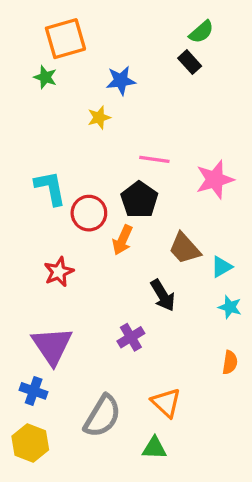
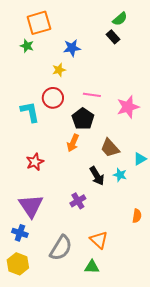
red circle: (89, 213) -> (53, 98), moved
cyan triangle: (221, 267) -> (140, 159), moved
cyan star: (230, 307) -> (120, 175), moved

